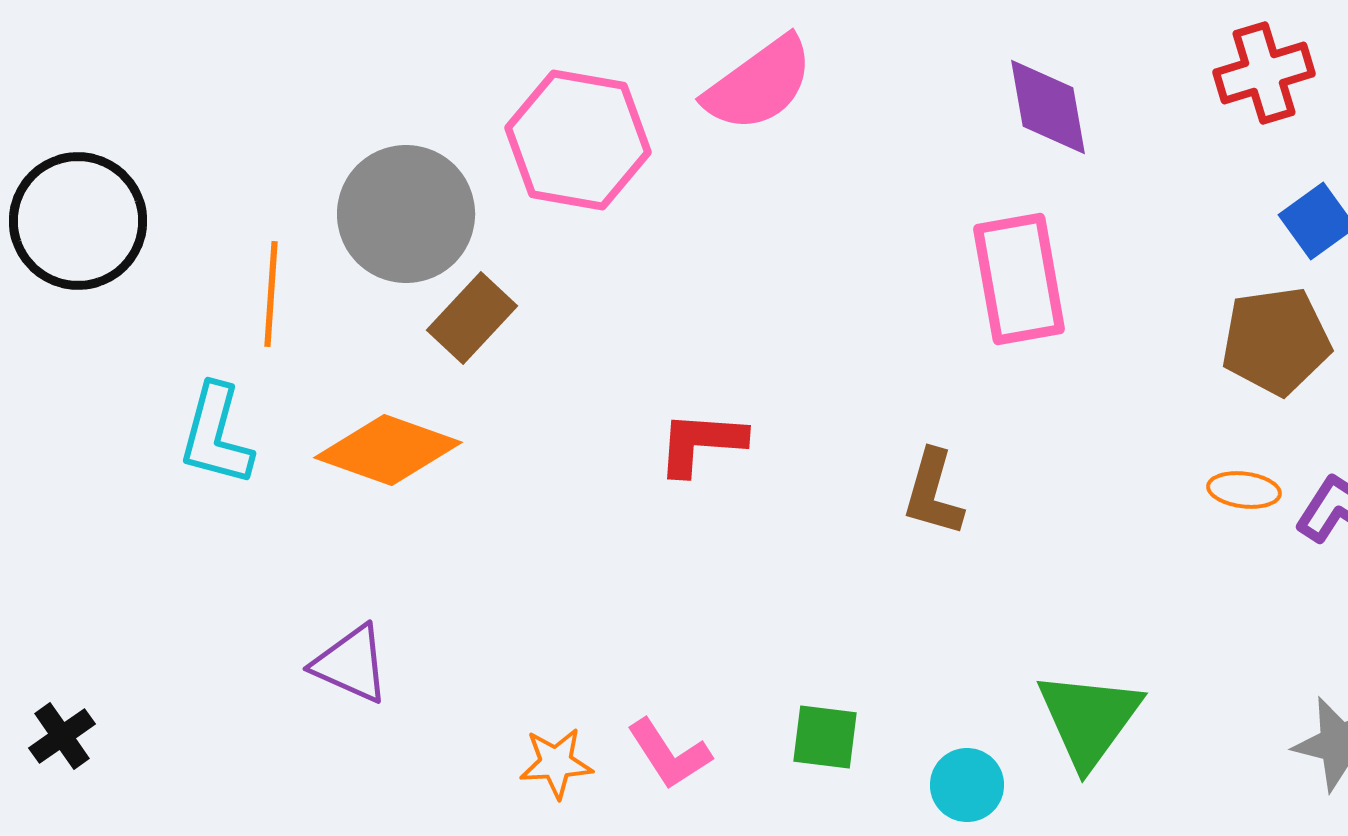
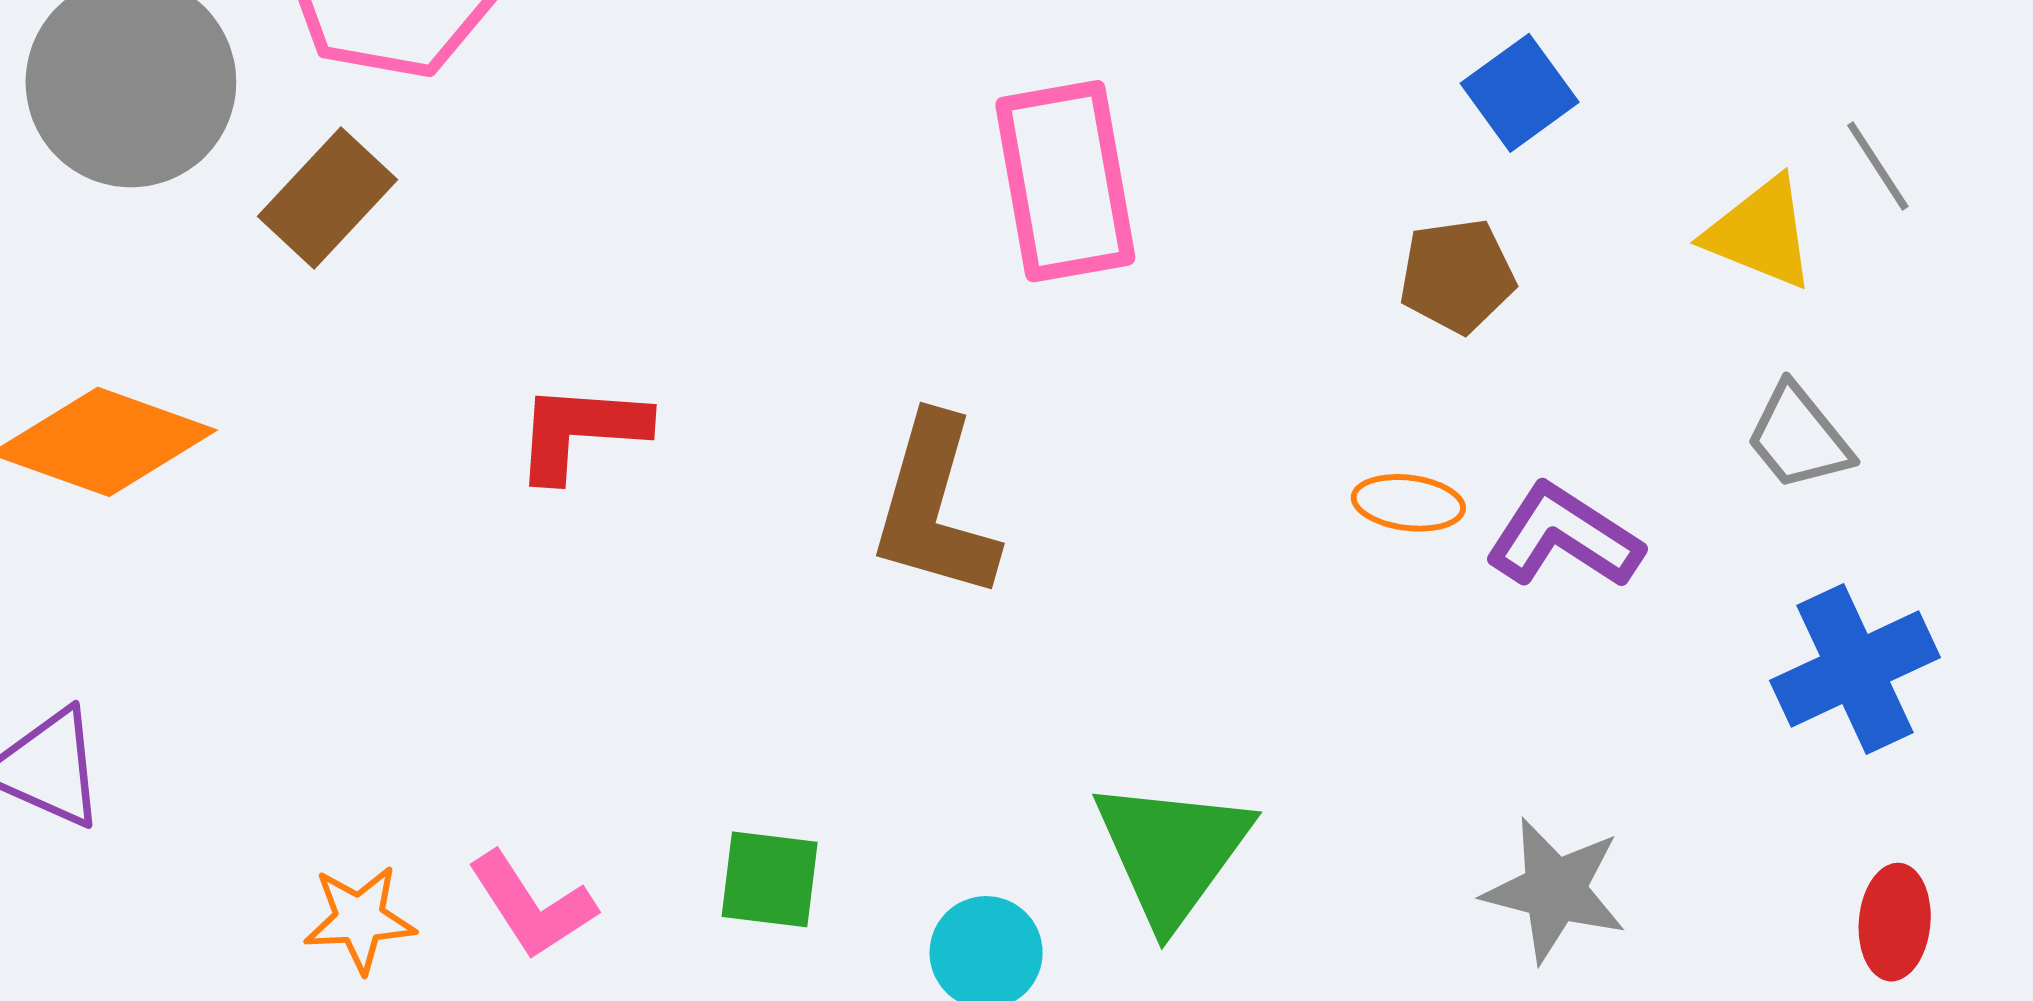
brown rectangle: (472, 318) -> (328, 198), moved
brown pentagon: (1276, 341) -> (1457, 276), size x0.7
brown L-shape: (933, 493) -> (934, 507), size x1.4

